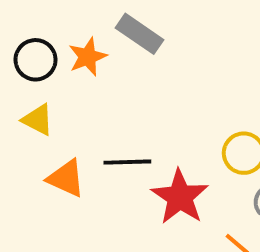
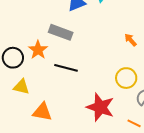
black line: (127, 162) -> (66, 68), moved, turned 30

